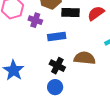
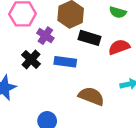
black cross: (57, 66) -> (31, 59), moved

